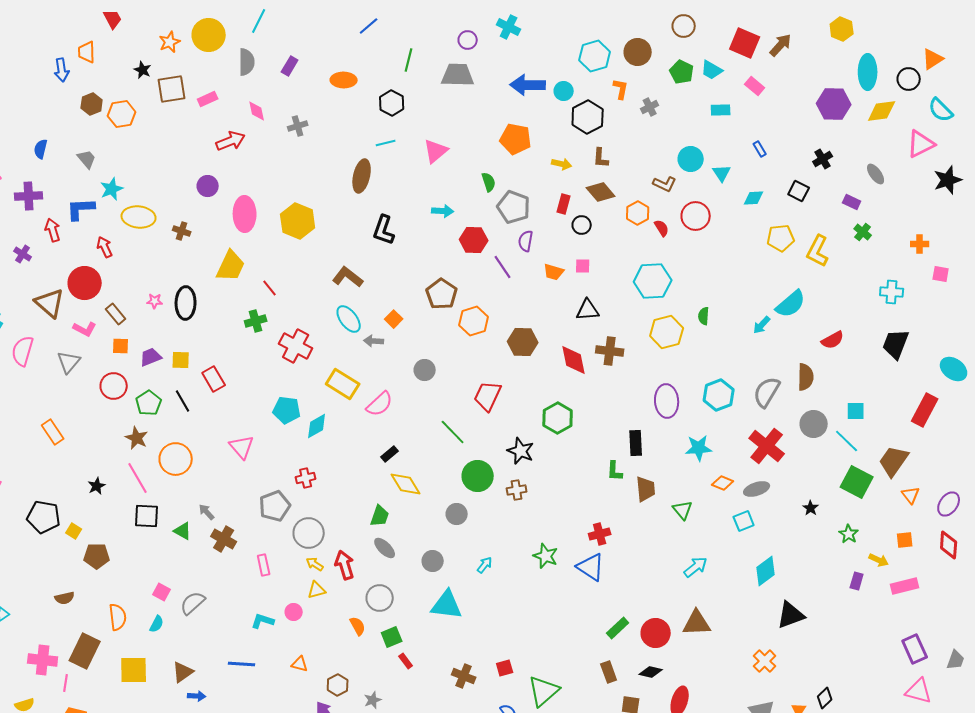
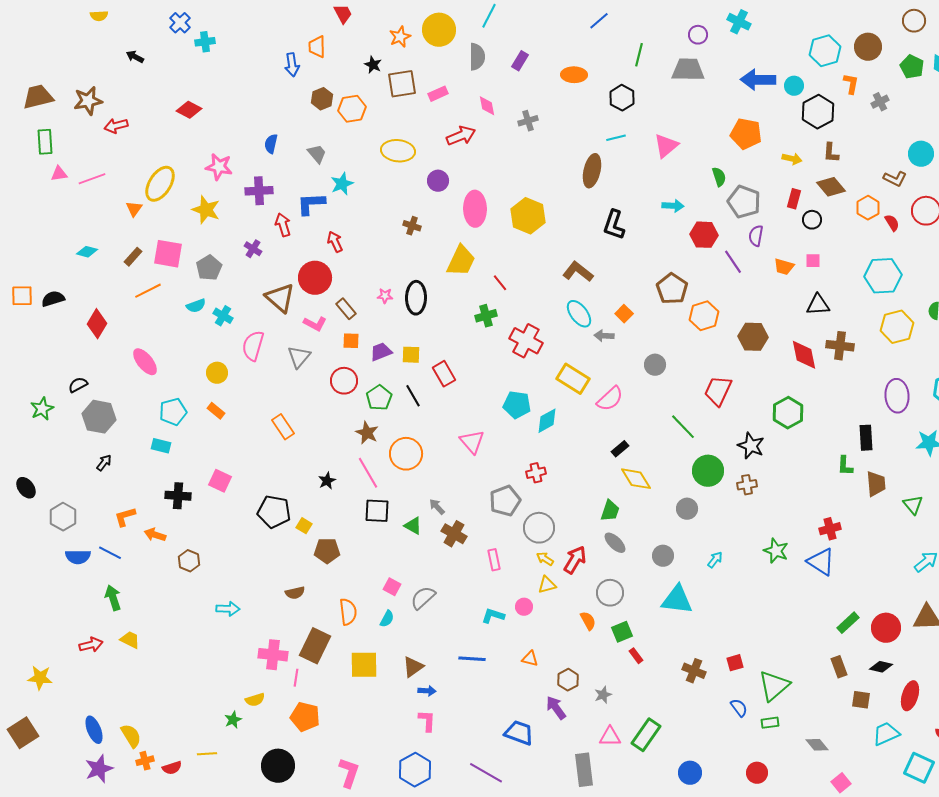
yellow ellipse: (139, 217) -> (398, 151), moved
red arrow: (345, 565) -> (575, 560), turned 48

